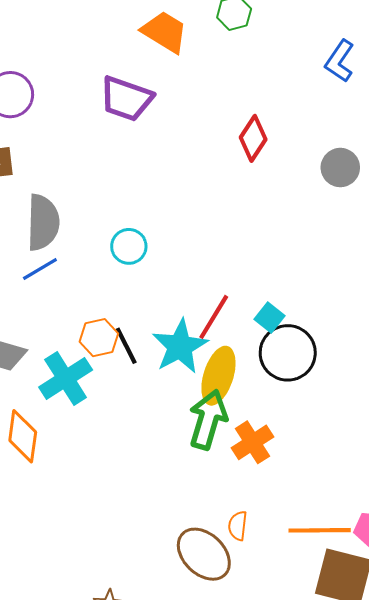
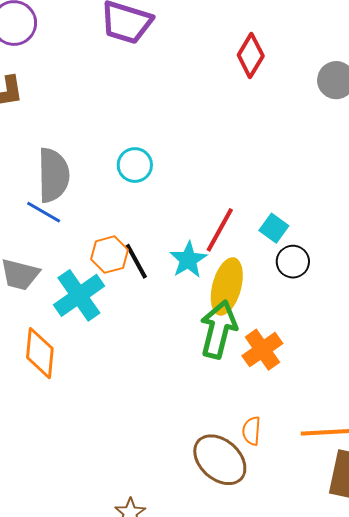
gray semicircle: (43, 222) -> (53, 175), moved
blue line: (40, 269) -> (44, 212), moved, turned 63
cyan star: (180, 346) -> (188, 260), size x0.7
black circle: (288, 353) -> (293, 262), size x0.6

